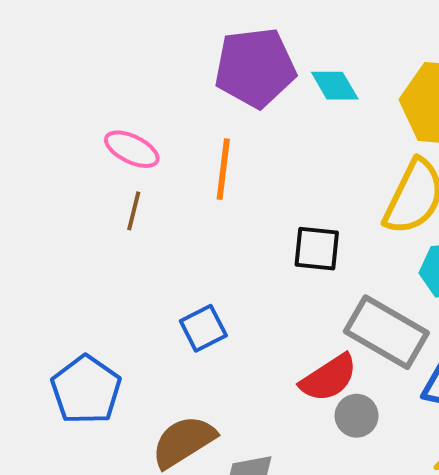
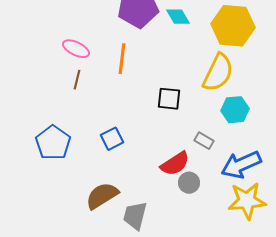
gray rectangle: (386, 332) -> (204, 141), size x0.5
blue pentagon: (86, 390) -> (53, 143), moved

